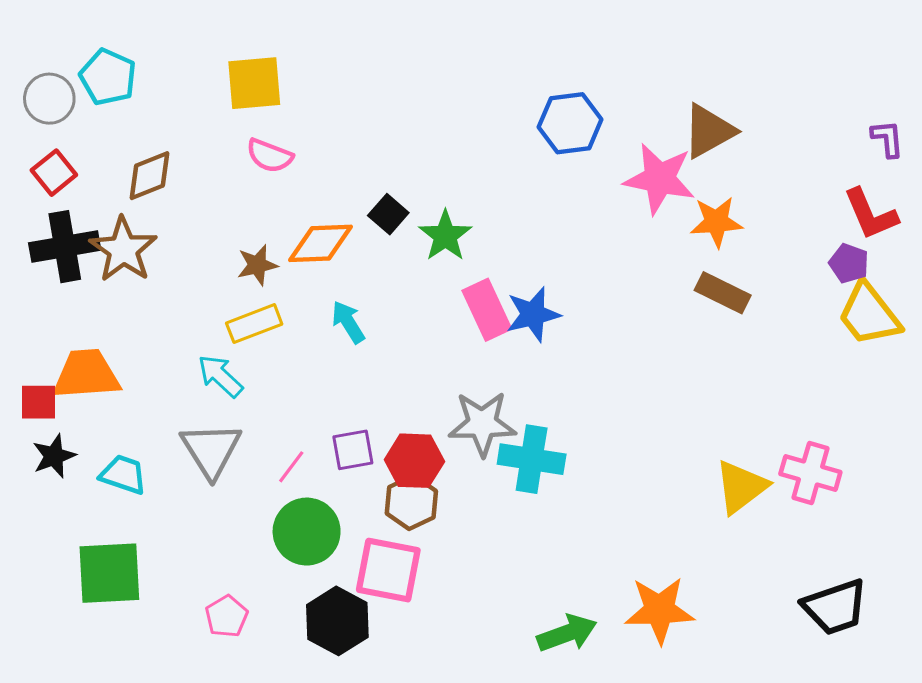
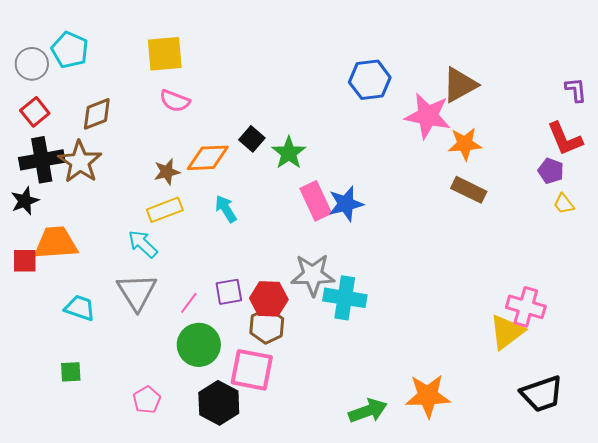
yellow trapezoid: (869, 314) -> (564, 204), size x0.5
black star: (54, 456) -> (25, 201), moved
yellow triangle: (741, 487) -> (507, 332), moved
green square: (109, 573) -> (71, 372), size x0.5

